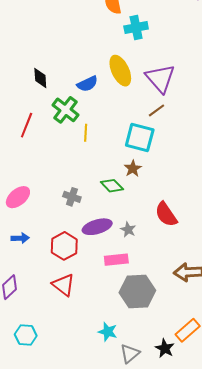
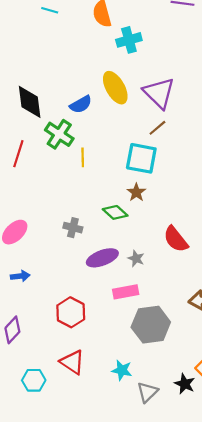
black diamond: (40, 78) -> (30, 102), size x1.5
red hexagon: (64, 246) -> (71, 312), moved
red triangle: (63, 285) -> (72, 362), moved

